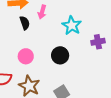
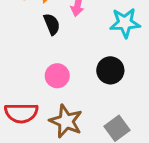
cyan star: (72, 26) -> (125, 23), turned -30

